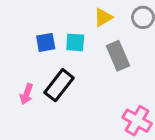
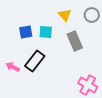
yellow triangle: (103, 17) -> (65, 15), turned -40
pink arrow: (27, 94) -> (13, 67), turned 96

